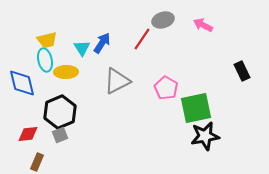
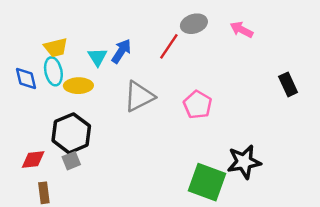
blue diamond: (22, 83) -> (26, 78), moved, size x0.7
green square: (196, 108) -> (207, 182), moved, turned 32
brown rectangle: (37, 162) -> (44, 193), turned -30

